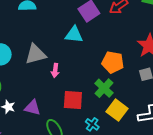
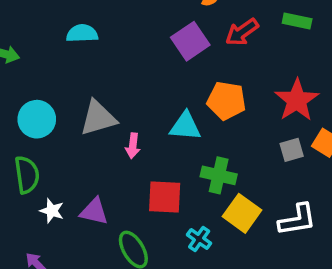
cyan triangle: (74, 35) -> (185, 126), moved
orange pentagon: (113, 62) -> (226, 101), moved
green cross: (104, 88) -> (219, 175), turned -30

